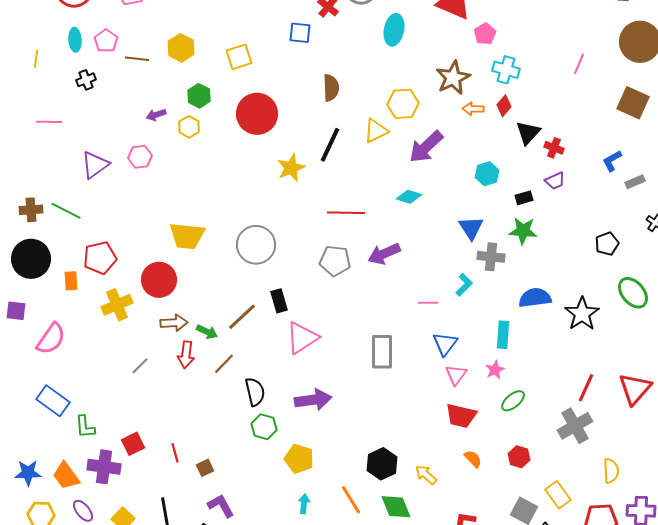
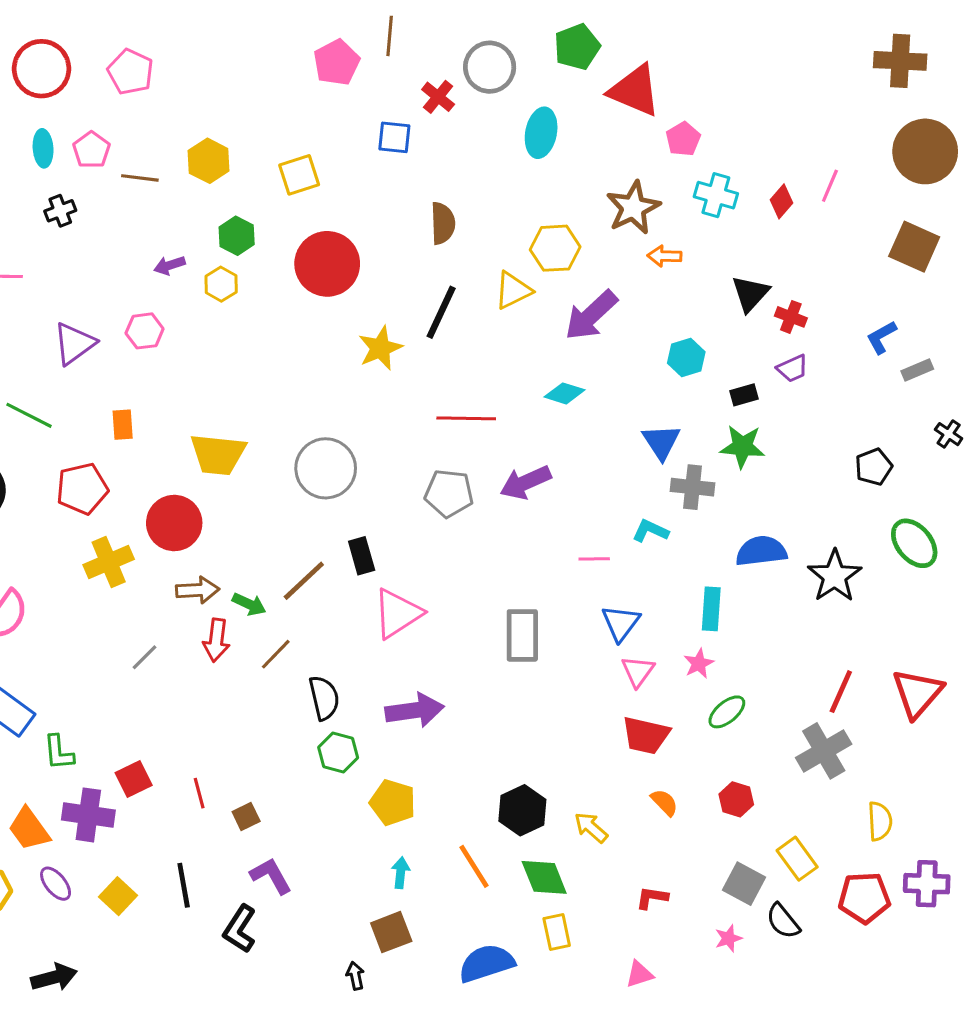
red diamond: (504, 106) -> (782, 201), moved
orange rectangle: (71, 281) -> (123, 425), moved
cyan L-shape: (464, 285) -> (650, 531), turned -110

